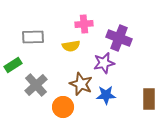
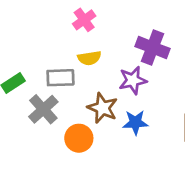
pink cross: (84, 24) -> (84, 20), moved, turned -30
gray rectangle: (33, 37) -> (60, 78), moved

